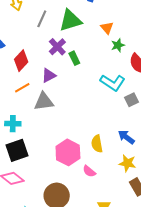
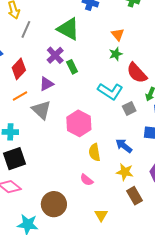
gray line: (42, 19) -> (26, 29), moved
green triangle: (70, 20) -> (68, 29), turned 45
orange triangle: (107, 28) -> (118, 34), moved
gray triangle: (44, 102) -> (41, 110), turned 50
pink hexagon: (68, 152) -> (79, 123), moved

